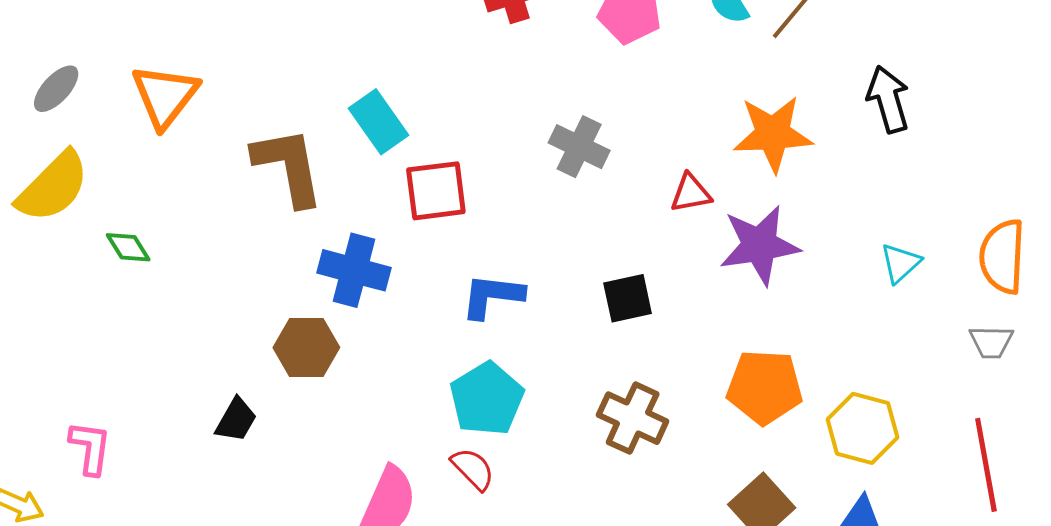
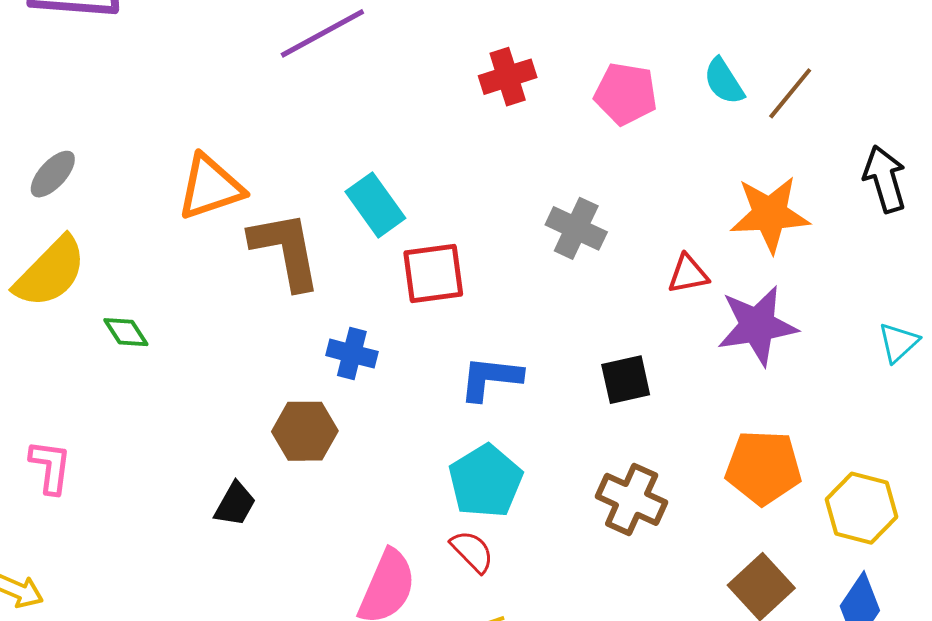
orange triangle: (165, 96) -> (210, 187), moved, turned 34
blue cross: (354, 270) -> (352, 354), size x0.7
pink L-shape: (90, 448) -> (50, 467), moved

